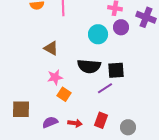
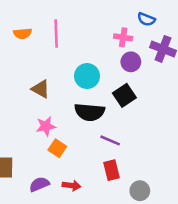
cyan circle: (98, 34) -> (87, 76), moved
black square: (116, 70) -> (124, 95), moved, turned -30
purple line: (105, 88) -> (110, 140), turned 56
red rectangle: (101, 120) -> (111, 170), moved, turned -35

